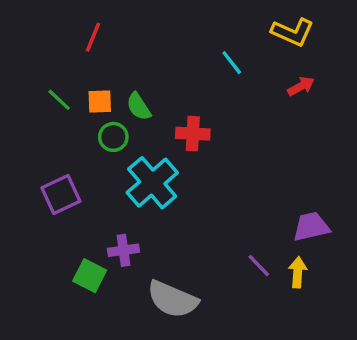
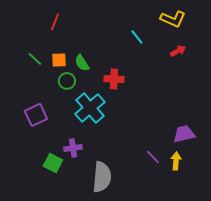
gray semicircle: (172, 299) -> (102, 177), turned -108

